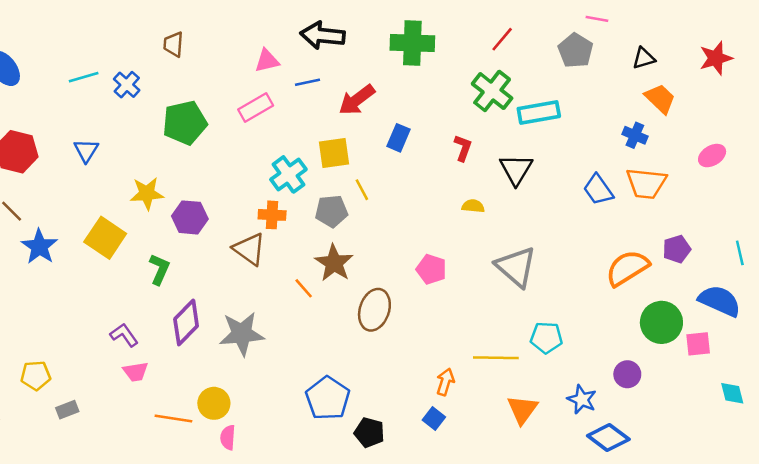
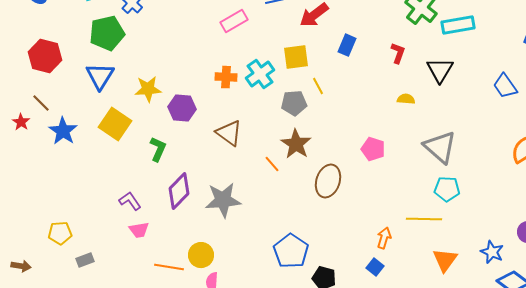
green pentagon: (185, 123) -> (107, 33), moved
blue triangle: (86, 150) -> (100, 76), moved, size x1.4
orange cross: (272, 215) -> (226, 77), moved
cyan pentagon: (546, 338) -> (447, 189), moved

